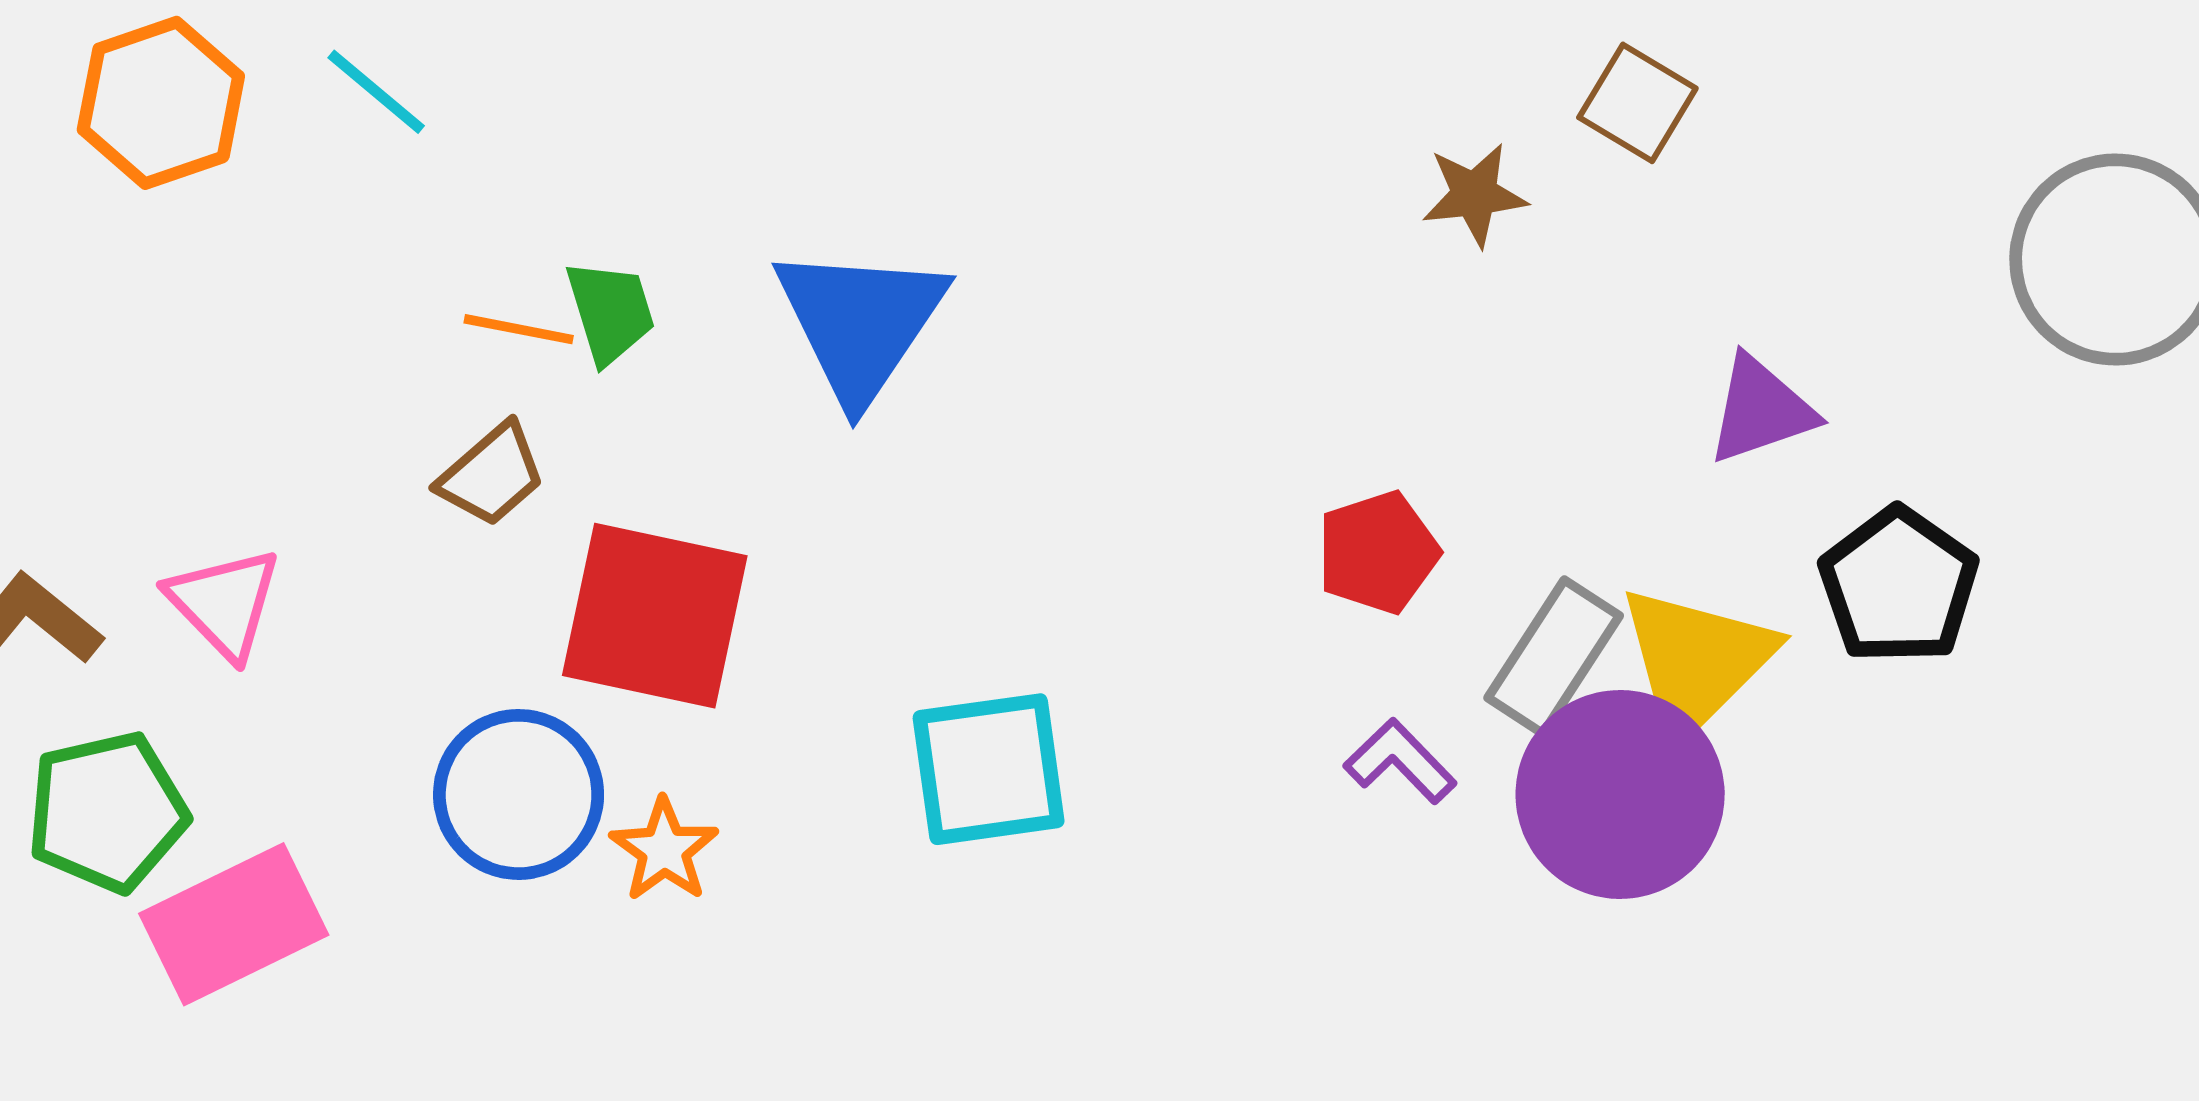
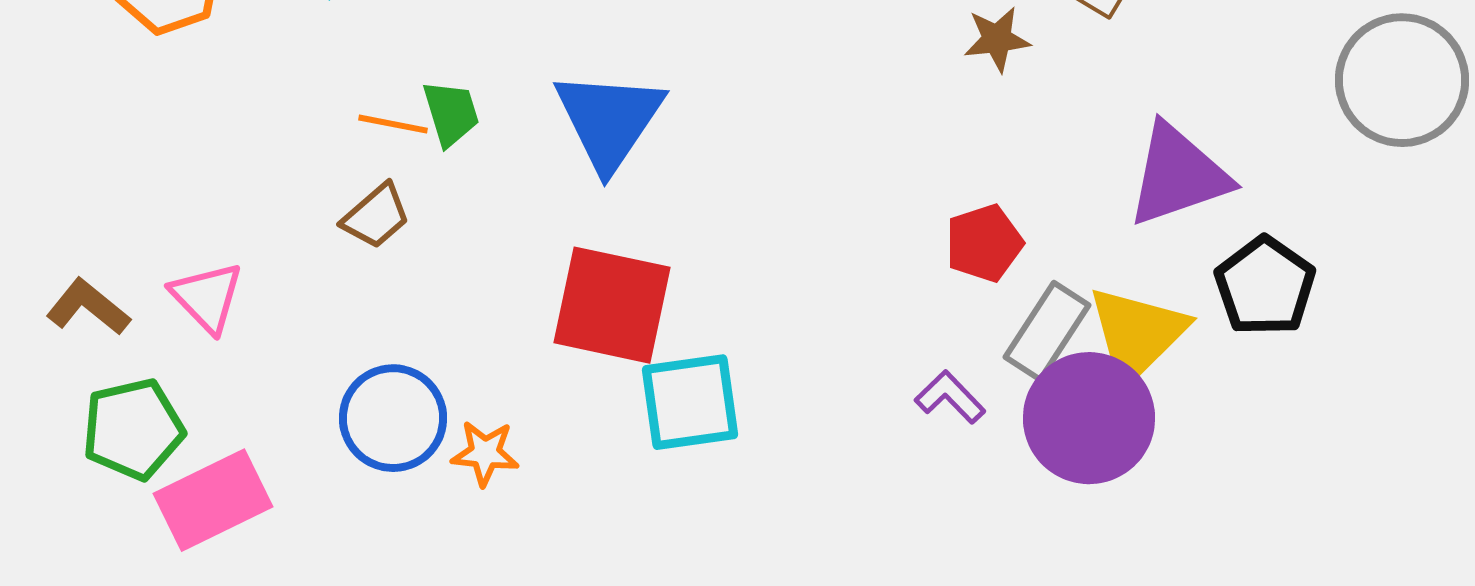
purple triangle: (1761, 410) -> (1178, 175), size x1.5
red pentagon: (1378, 552) -> (984, 243), moved
red square: (655, 616) -> (612, 305), moved
orange star: (664, 850) -> (485, 453), turned -30

